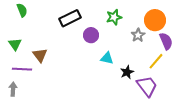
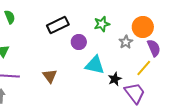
brown triangle: (40, 55) -> (50, 76), moved
cyan triangle: (107, 58) -> (95, 65), size x1.5

